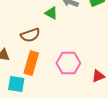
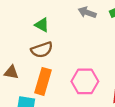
green triangle: (51, 13) -> (42, 25), moved

